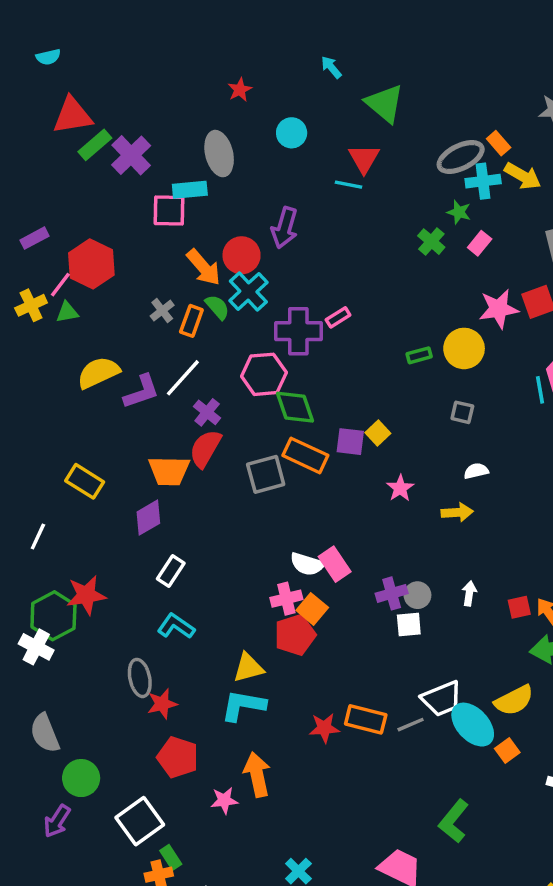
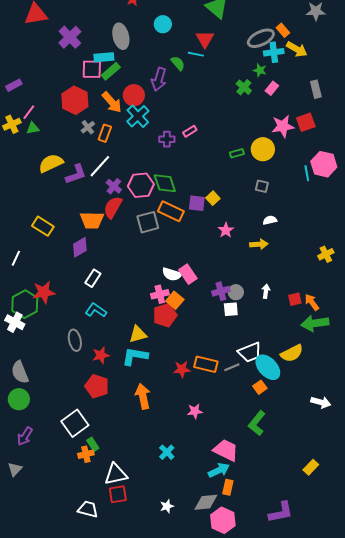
green rectangle: (95, 145) -> (111, 71), moved
red hexagon: (91, 264) -> (75, 100), moved
green semicircle: (217, 307) -> (178, 63), moved
purple cross: (298, 331) -> (167, 139), size x0.6
pink hexagon: (264, 374) -> (141, 185), moved
red star: (162, 704) -> (101, 355), moved
orange square: (507, 750) -> (260, 387), moved
green circle: (81, 778) -> (19, 399), moved
pink star: (224, 800) -> (195, 411), moved
purple arrow: (57, 821) -> (25, 436), moved

